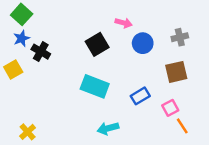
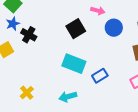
blue rectangle: (140, 96) -> (100, 76), moved
cyan arrow: (108, 128) -> (68, 97), moved
yellow cross: (28, 132) -> (27, 93), moved

